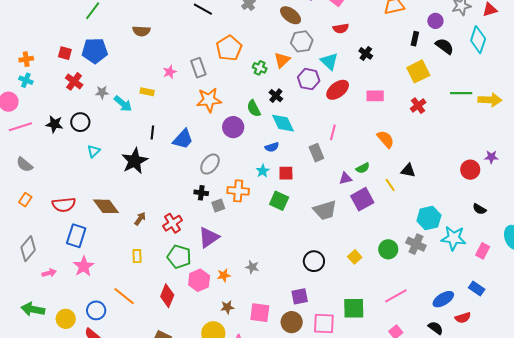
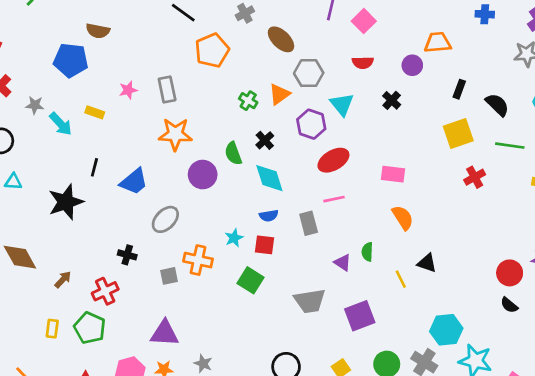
brown ellipse: (291, 15) -> (281, 39), moved
purple circle: (435, 21) -> (412, 65), moved
orange pentagon: (229, 48) -> (212, 50), moved
blue pentagon: (95, 51) -> (71, 60), moved
red ellipse: (338, 90) -> (333, 160), moved
green line: (461, 93) -> (510, 146), moved
pink rectangle: (375, 96) -> (393, 174), moved
red cross: (418, 106) -> (475, 177), moved
pink line: (333, 132) -> (334, 199), turned 56
blue semicircle: (272, 147) -> (269, 216), moved
cyan triangle: (94, 151) -> (13, 182), turned 40
green semicircle: (363, 168) -> (367, 252), turned 112
purple triangle: (346, 178) -> (343, 263), turned 40
black cross: (201, 193) -> (127, 255), moved
purple square: (362, 199) -> (360, 316), moved
black semicircle: (479, 209) -> (509, 305), moved
purple triangle: (209, 237) -> (165, 333), moved, turned 30
green pentagon: (179, 257) -> (90, 328), moved

